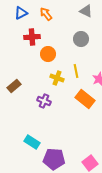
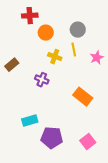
gray circle: (81, 39) -> (78, 30), moved
orange rectangle: (85, 99) -> (83, 97), moved
cyan rectangle: (32, 142) -> (30, 121), turned -49

